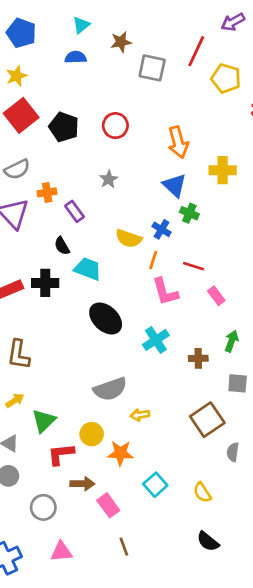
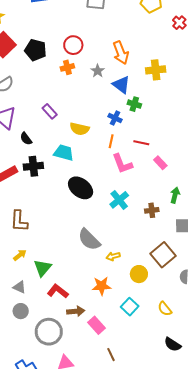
gray star: (109, 179) -> (98, 71), moved
orange cross: (47, 192) -> (67, 67), moved
yellow semicircle: (129, 239) -> (80, 129), moved
black semicircle: (62, 246) -> (26, 139), moved
gray semicircle: (110, 389) -> (89, 240), turned 70
yellow circle: (92, 434) -> (139, 274), moved
red L-shape: (61, 454) -> (58, 291), turned 50
gray circle: (43, 507) -> (49, 332), size x1.4

